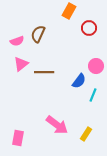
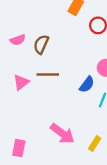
brown semicircle: (38, 34) -> (41, 44), moved
pink triangle: (21, 64) -> (21, 82), moved

